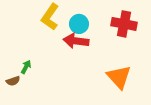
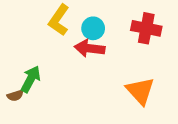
green arrow: (26, 67) -> (31, 79), size x1.6

